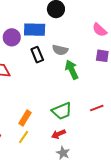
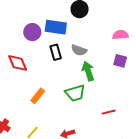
pink semicircle: (100, 30) -> (120, 35), turned 126
green trapezoid: (62, 111) -> (75, 93), moved
orange rectangle: (25, 118) -> (38, 96), moved

